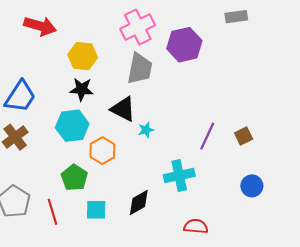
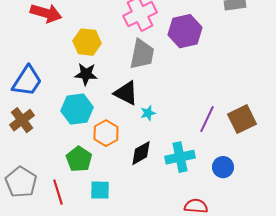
brown square: (244, 136) -> (242, 119), size x1.6
blue circle: (252, 186) -> (223, 167), moved
black diamond: (139, 203) -> (141, 153), moved

